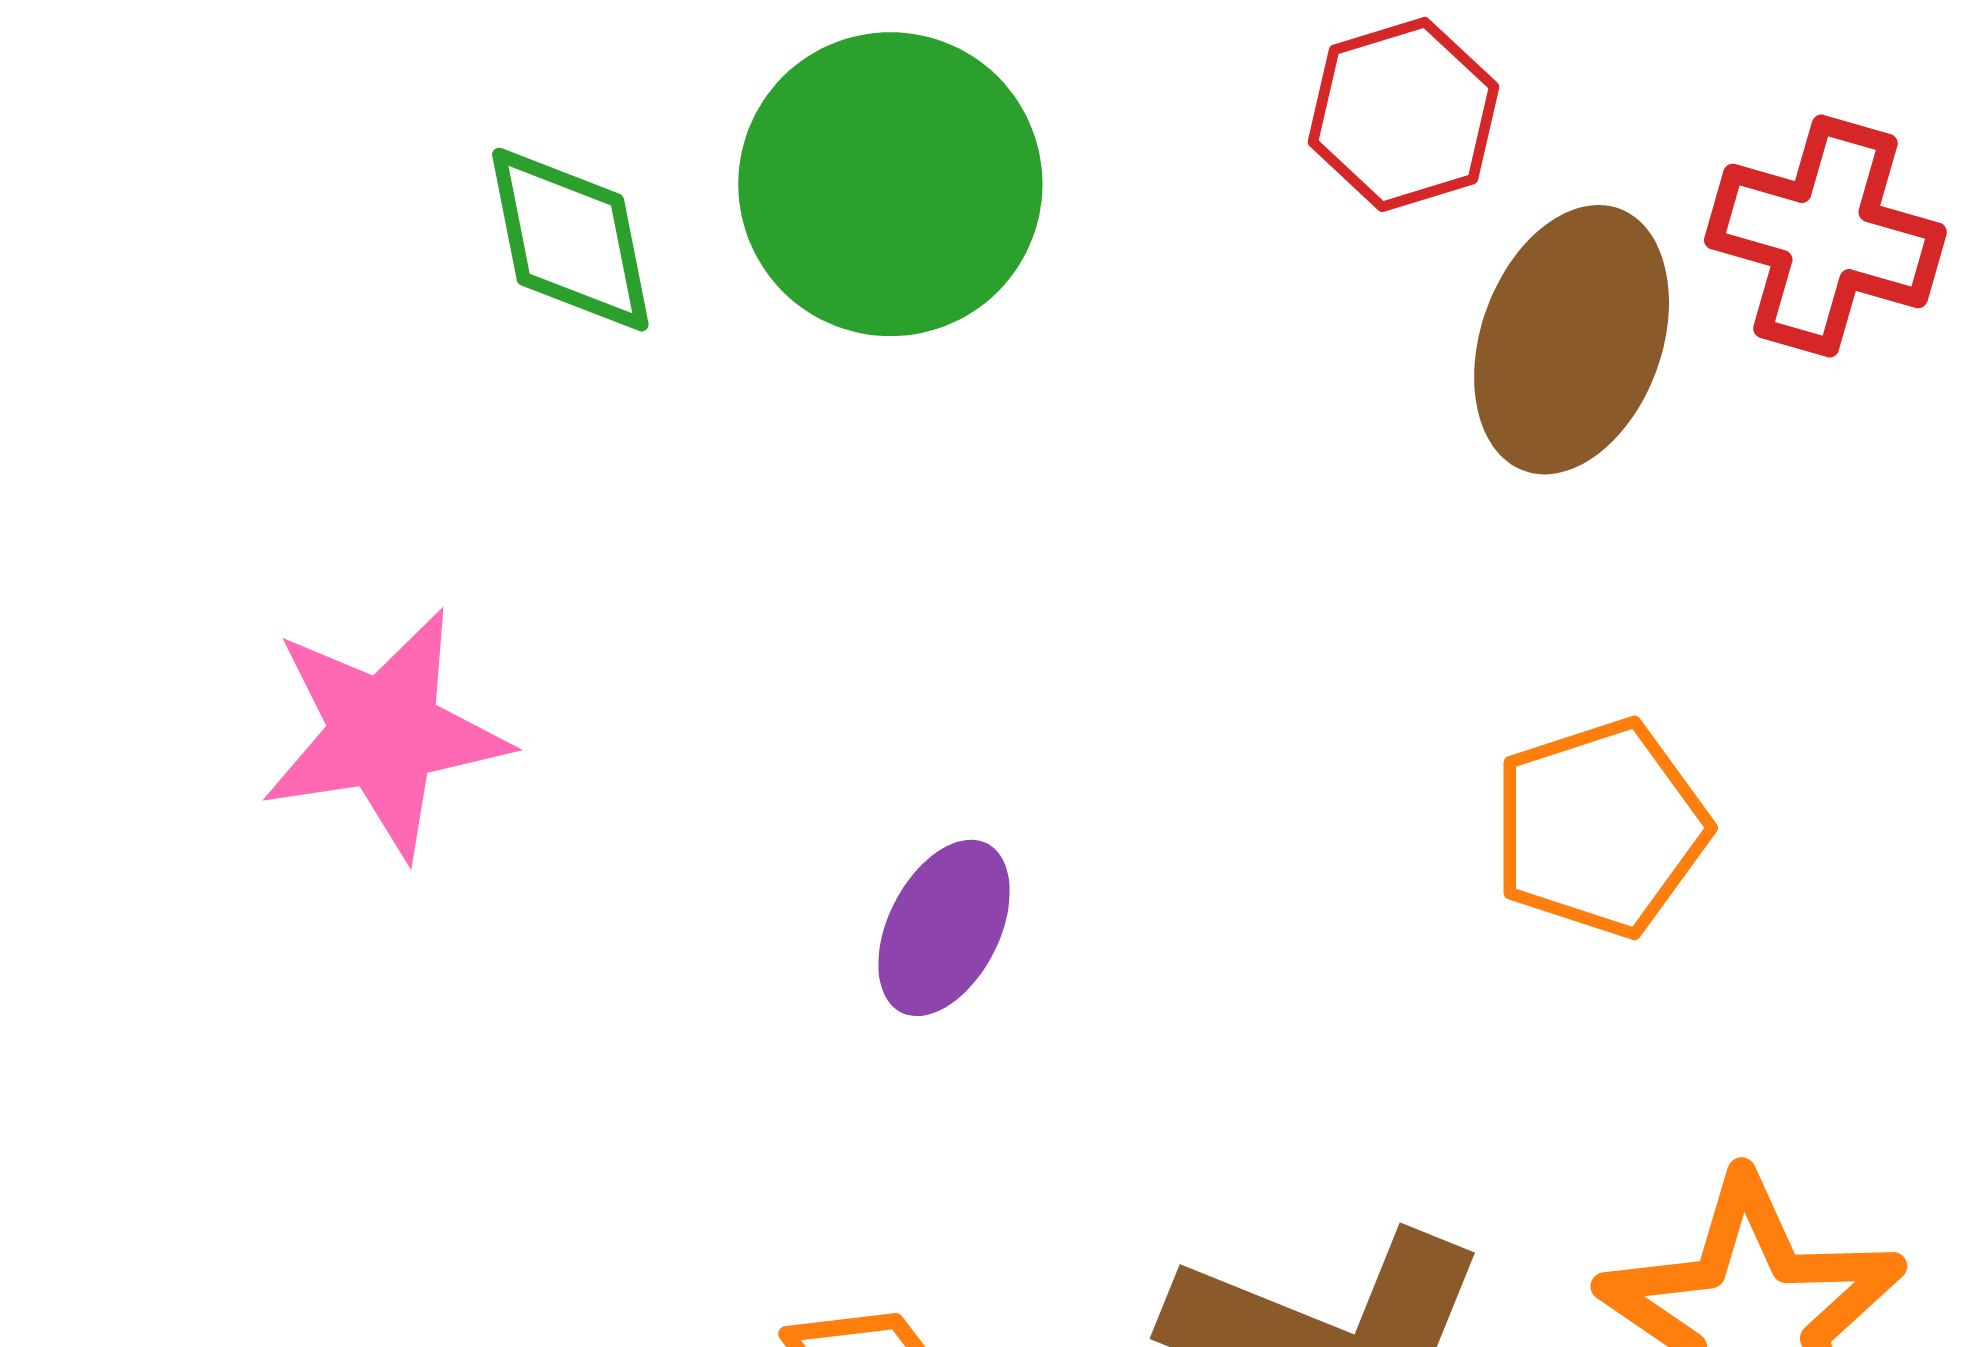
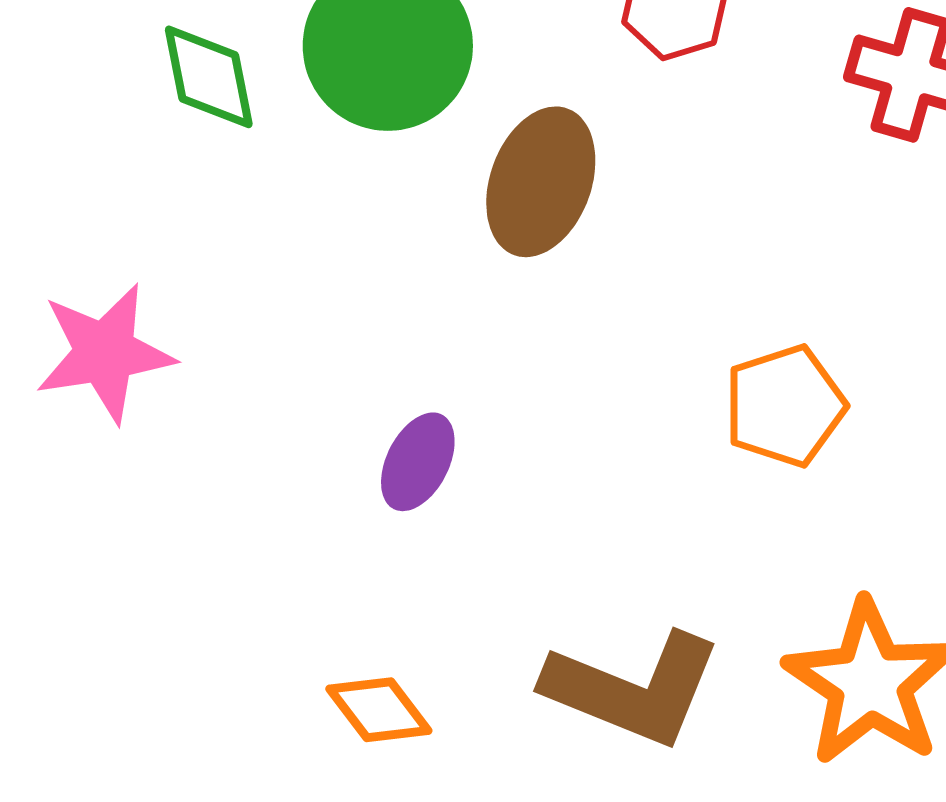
brown ellipse: (1572, 340) -> (541, 182), moved

